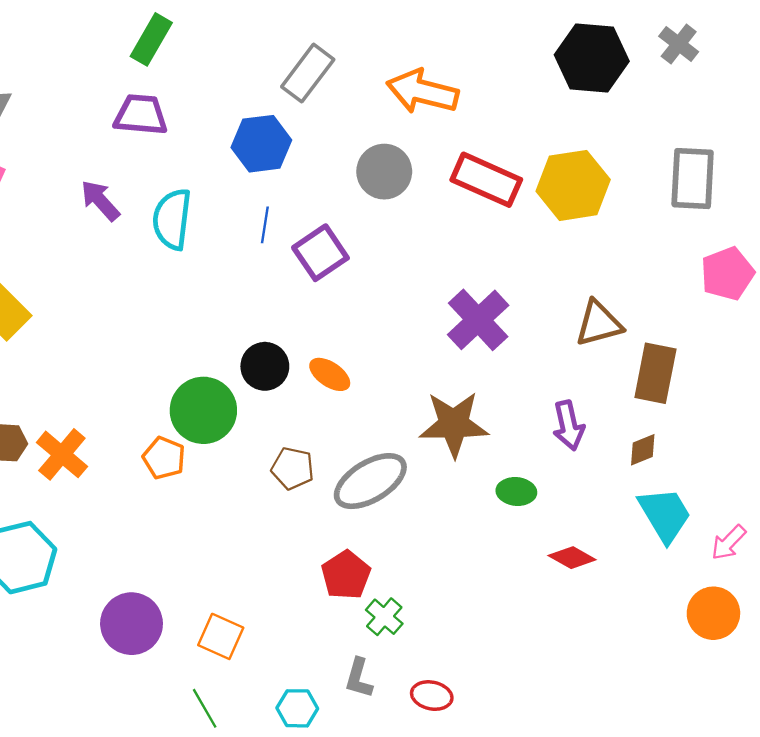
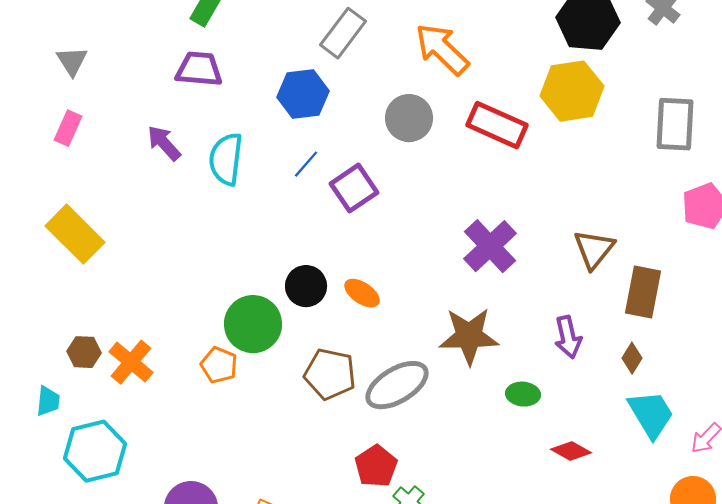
orange arrow: (422, 92) -> (442, 49), turned 30
yellow hexagon: (573, 185) -> (572, 91), moved
blue line: (265, 225) -> (306, 164), turned 32
brown triangle: (599, 323) -> (594, 249), turned -36
brown diamond: (643, 450) -> (632, 358), turned -36
brown pentagon: (293, 468) -> (330, 374), size x1.4

